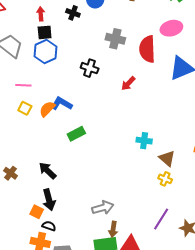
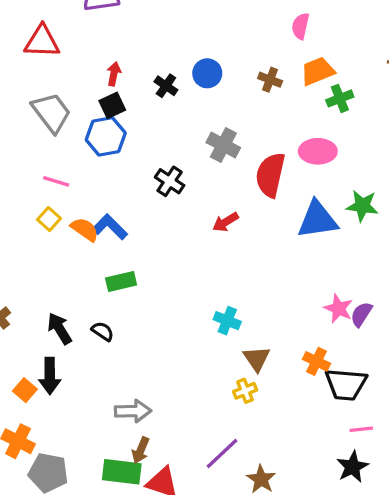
black square: (45, 32) -> (112, 105), turned -35
orange semicircle: (47, 109) -> (85, 229), turned 66
yellow cross: (165, 179) -> (245, 391), turned 32
black semicircle: (49, 226) -> (103, 331), moved

